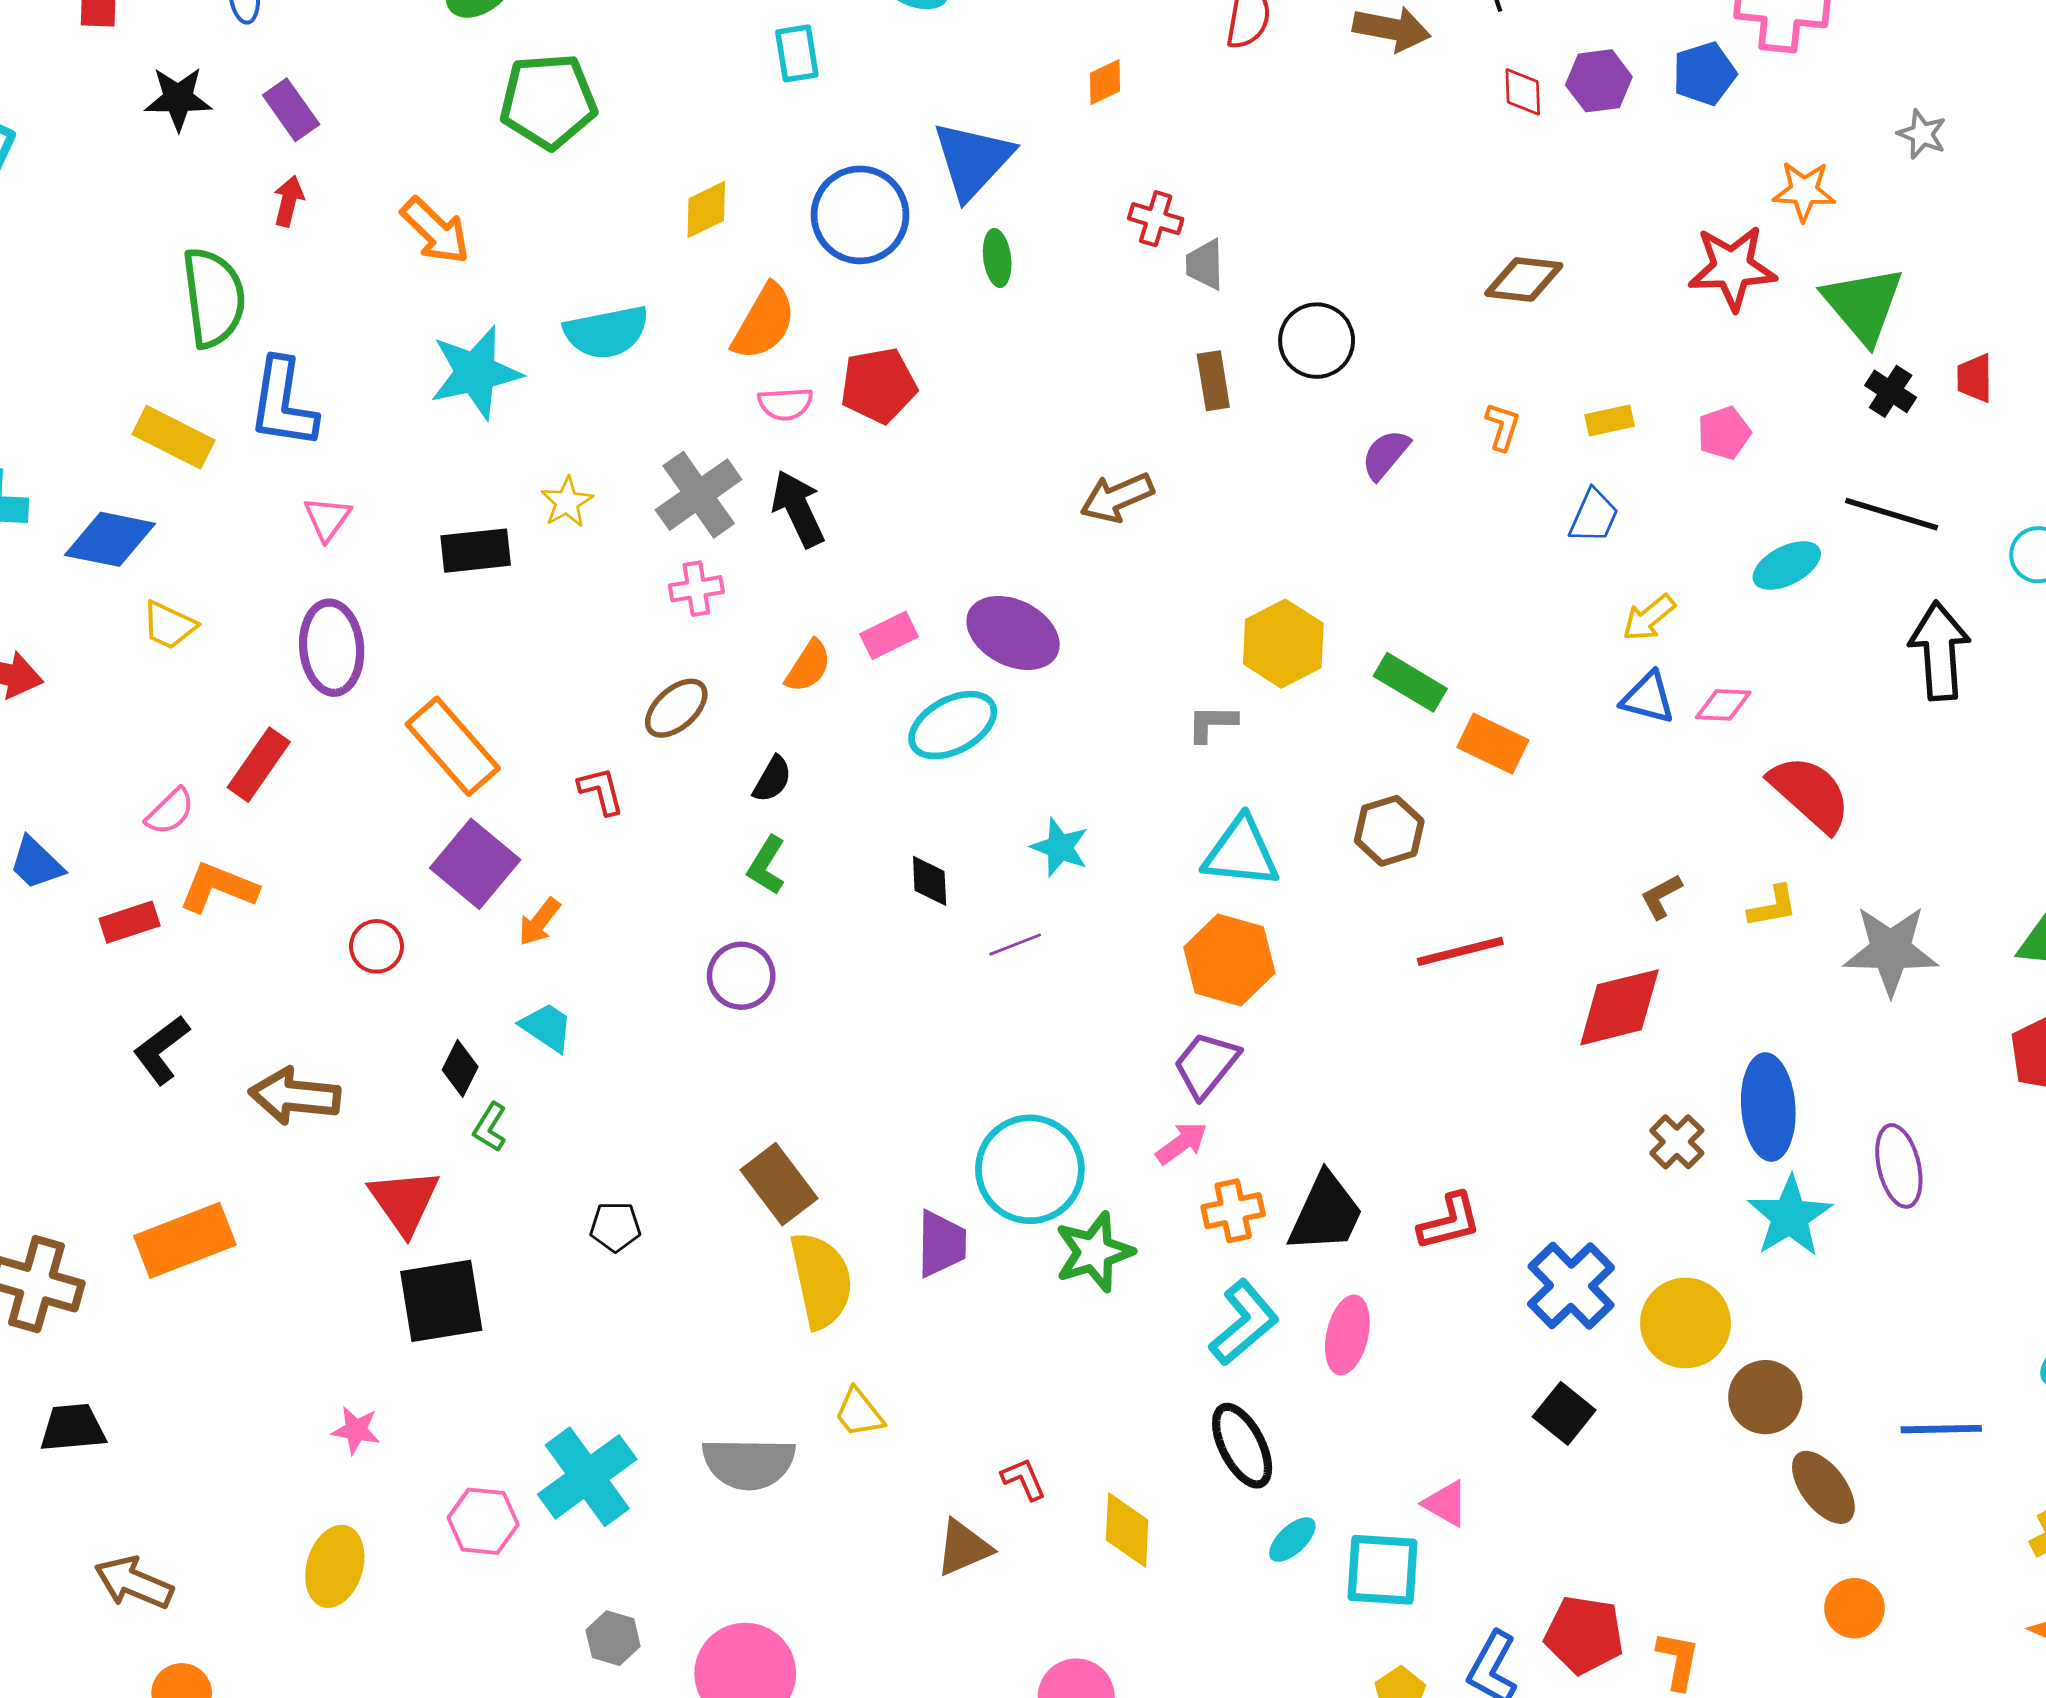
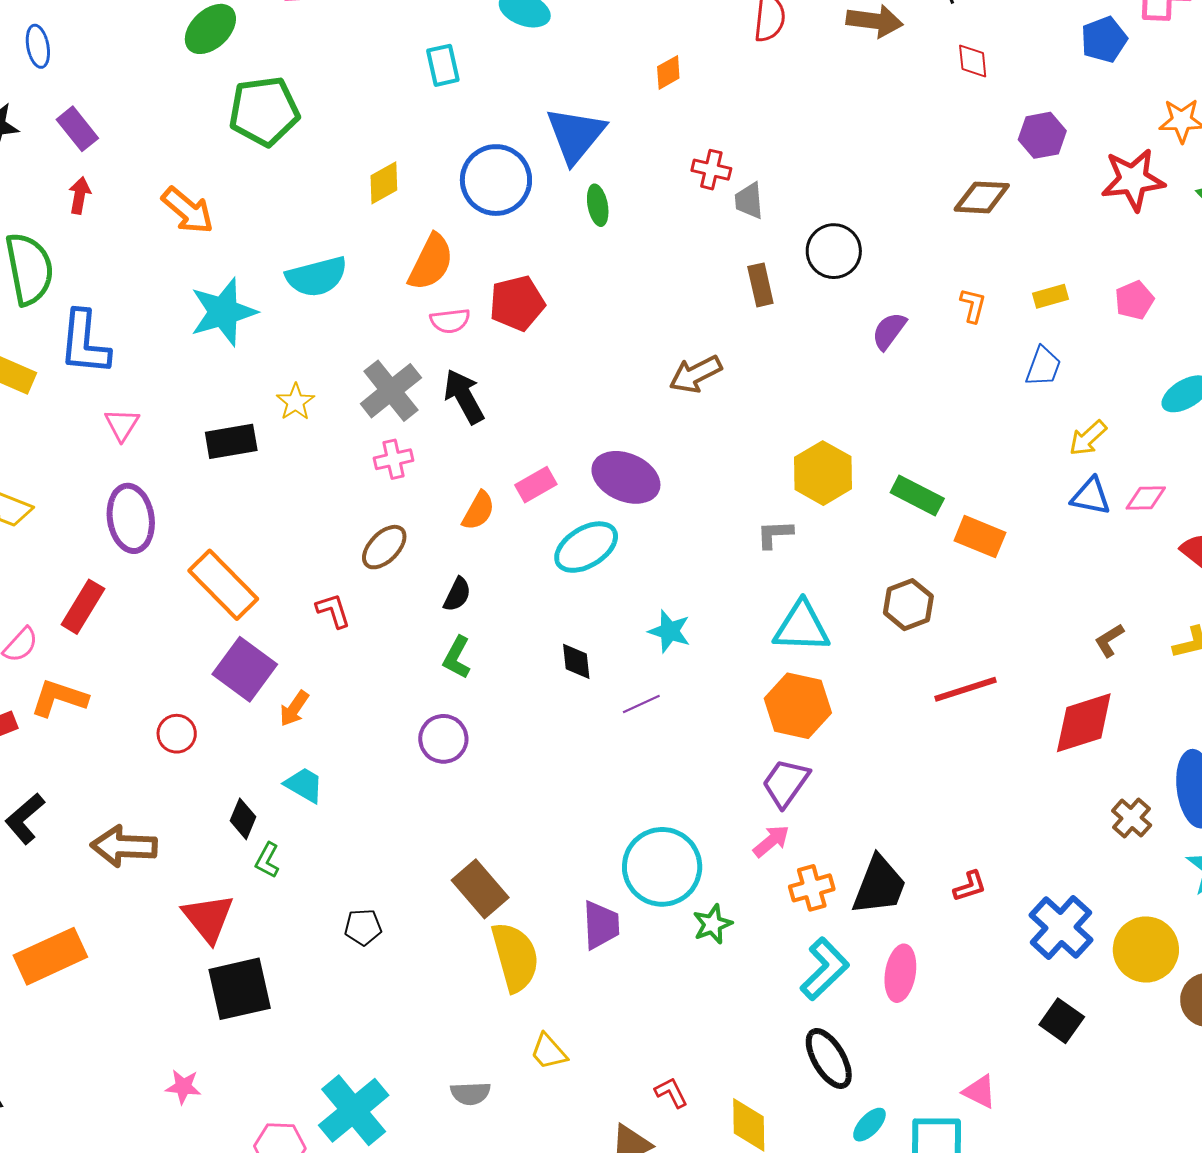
purple hexagon: (1599, 81) -> (1042, 135), moved
red L-shape: (1450, 1222) -> (970, 886), size x0.7
green star: (1094, 1252) -> (712, 924), size x0.7
gray semicircle: (749, 1463) -> (470, 1093), size x0.6

